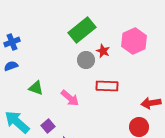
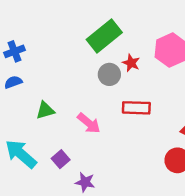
green triangle: (36, 88) -> (45, 110), turned -35

